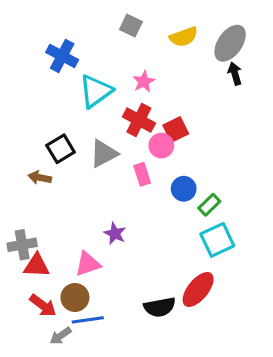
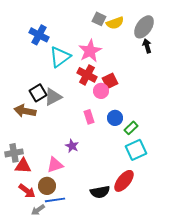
gray square: (131, 26) -> (99, 19), moved
pink star: (144, 82) -> (90, 51), size x1.6
gray triangle: (104, 154) -> (53, 97), moved
pink rectangle: (142, 174) -> (89, 117), moved
brown arrow: (40, 178) -> (25, 111), size x1.5

